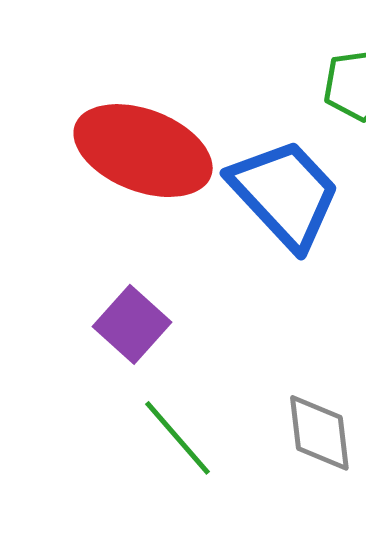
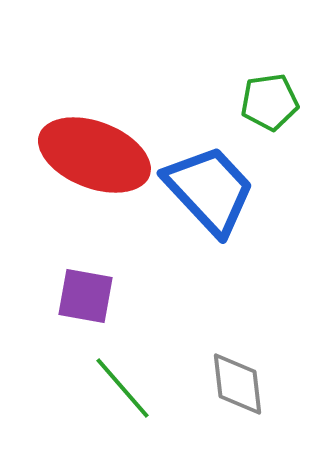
purple square: (132, 324) -> (85, 296), turned -32

